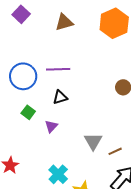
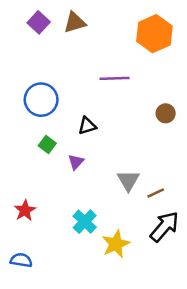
brown triangle: (64, 22) -> (75, 22), moved
purple line: (58, 69) -> (115, 78), moved

